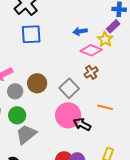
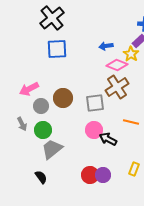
brown cross: (91, 72) -> (117, 87), size x1.6
gray square: (69, 88) -> (95, 103), turned 36
pink circle: (68, 115) -> (94, 130), size x0.7

